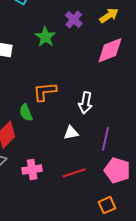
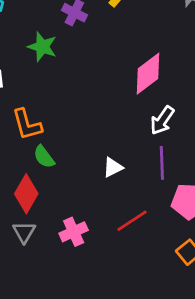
pink diamond: (110, 50) -> (148, 74), moved
orange L-shape: (45, 92) -> (27, 124), moved, turned -85
white arrow: (85, 103) -> (162, 120), moved, turned 40

